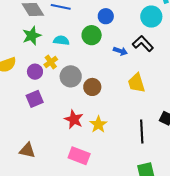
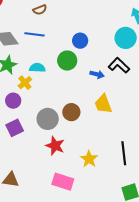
yellow cross: (51, 62) -> (25, 83), moved
gray circle: (71, 76) -> (48, 119), moved
yellow trapezoid: (136, 83) -> (103, 104), moved
yellow star: (98, 124) -> (89, 159), moved

